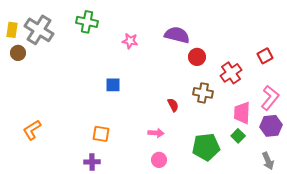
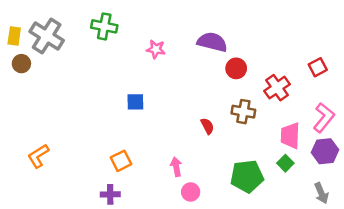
pink arrow: (156, 133) -> (176, 167), moved, turned -105
orange square: (101, 134) -> (121, 161), turned -36

